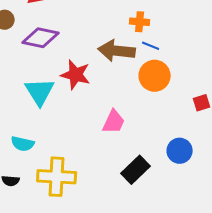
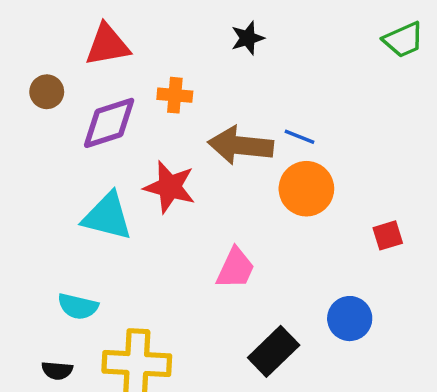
orange cross: (140, 22) -> (175, 95), moved
purple diamond: (41, 38) -> (109, 123), turned -30
cyan triangle: (40, 92) -> (107, 216), turned -44

